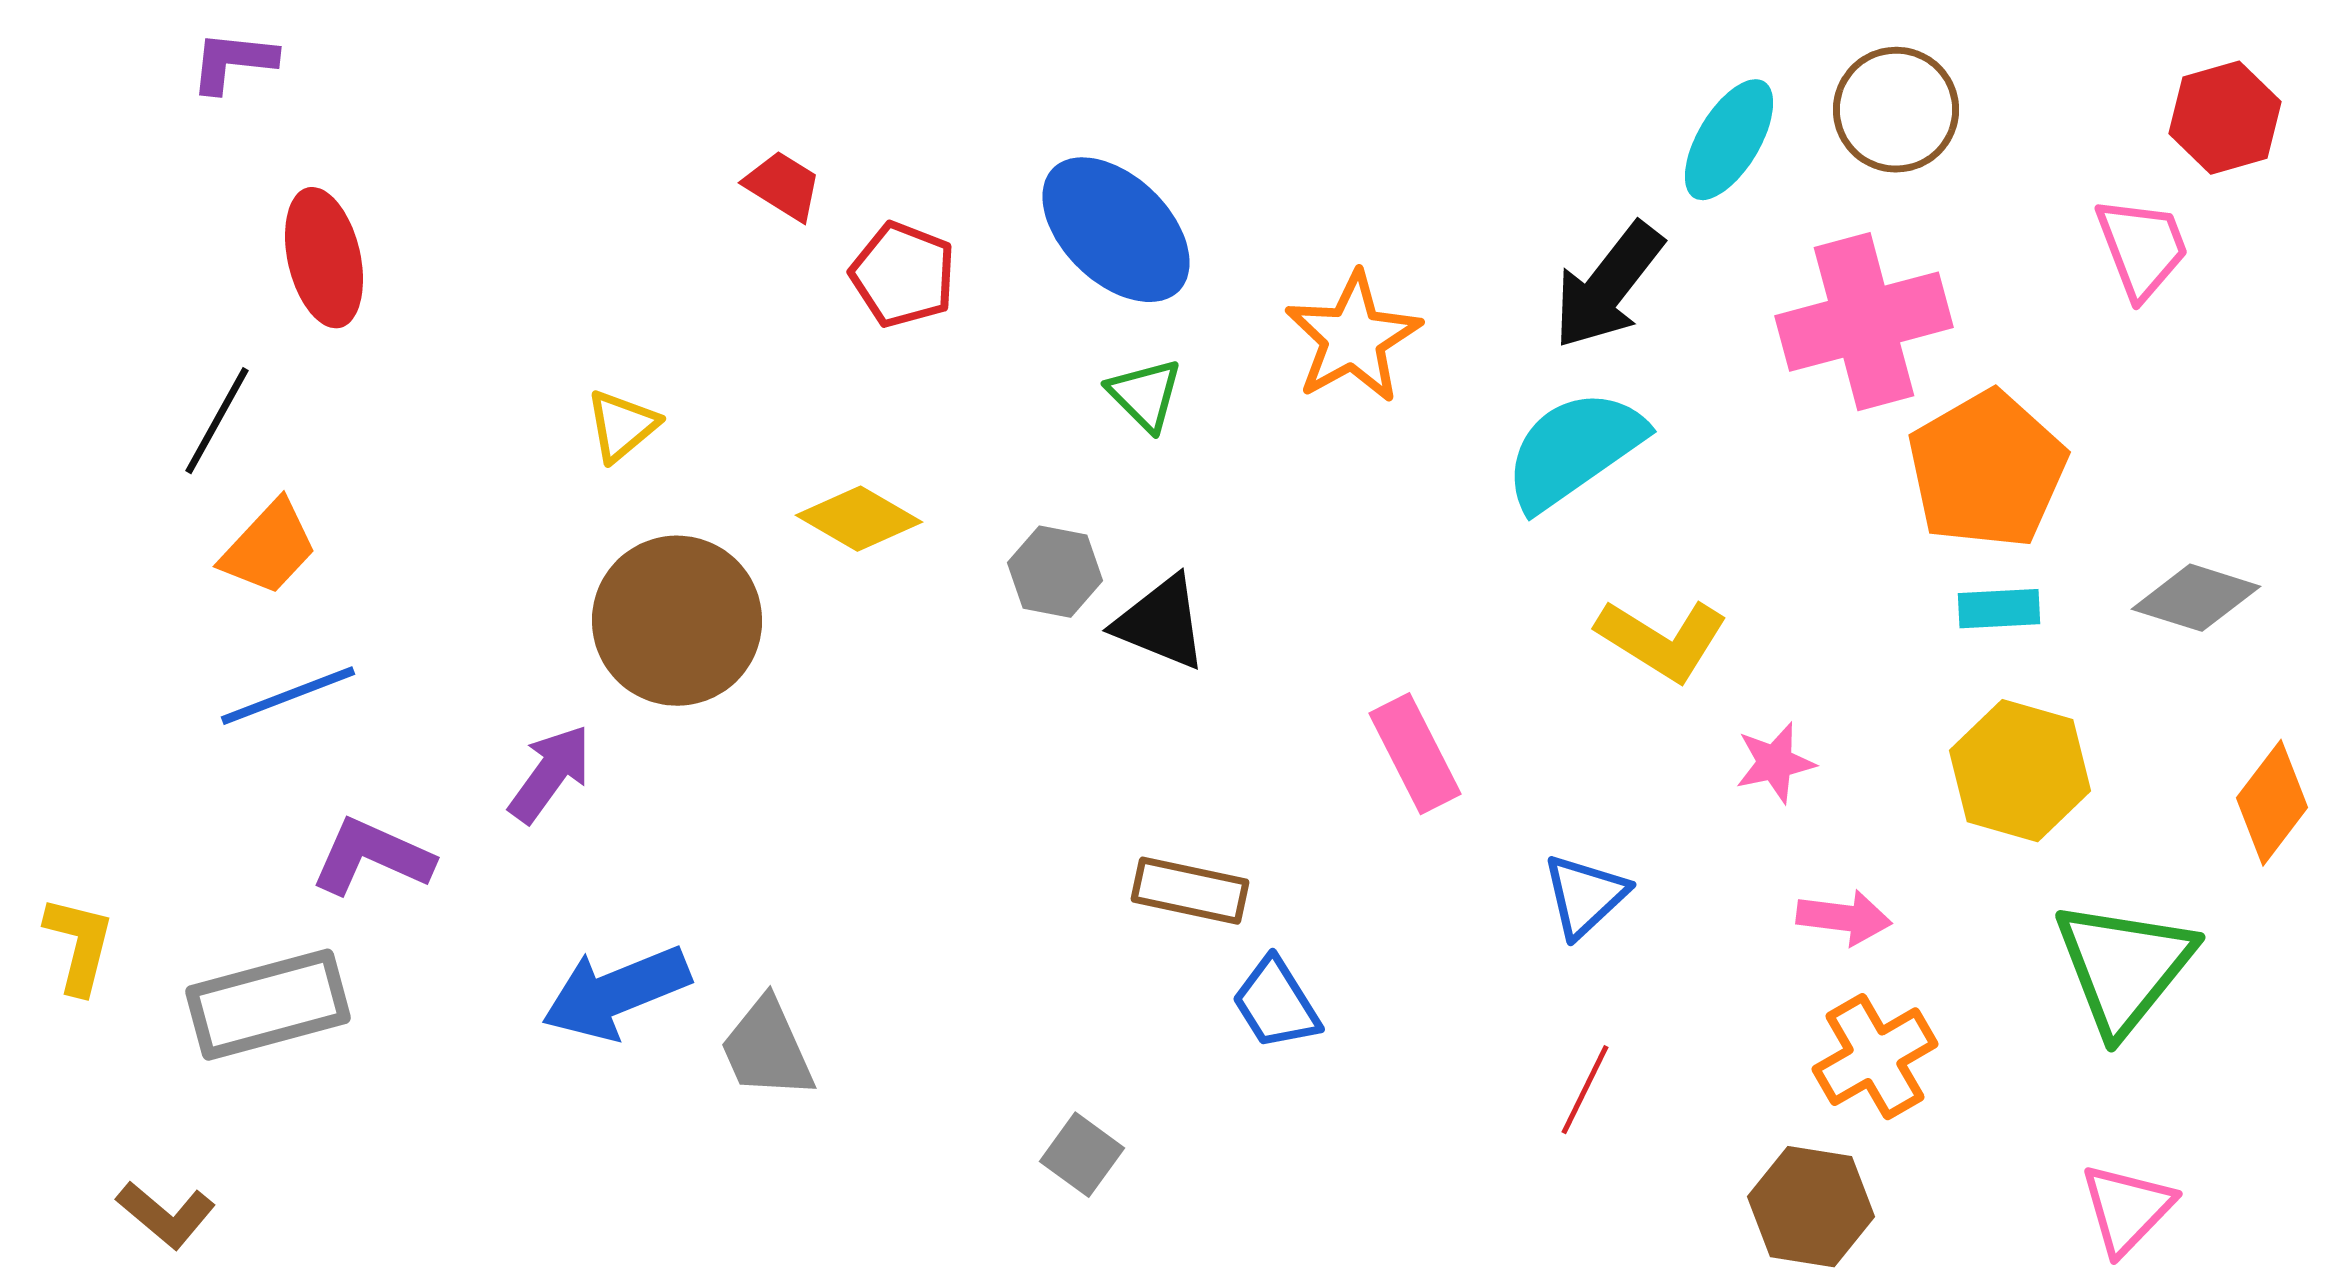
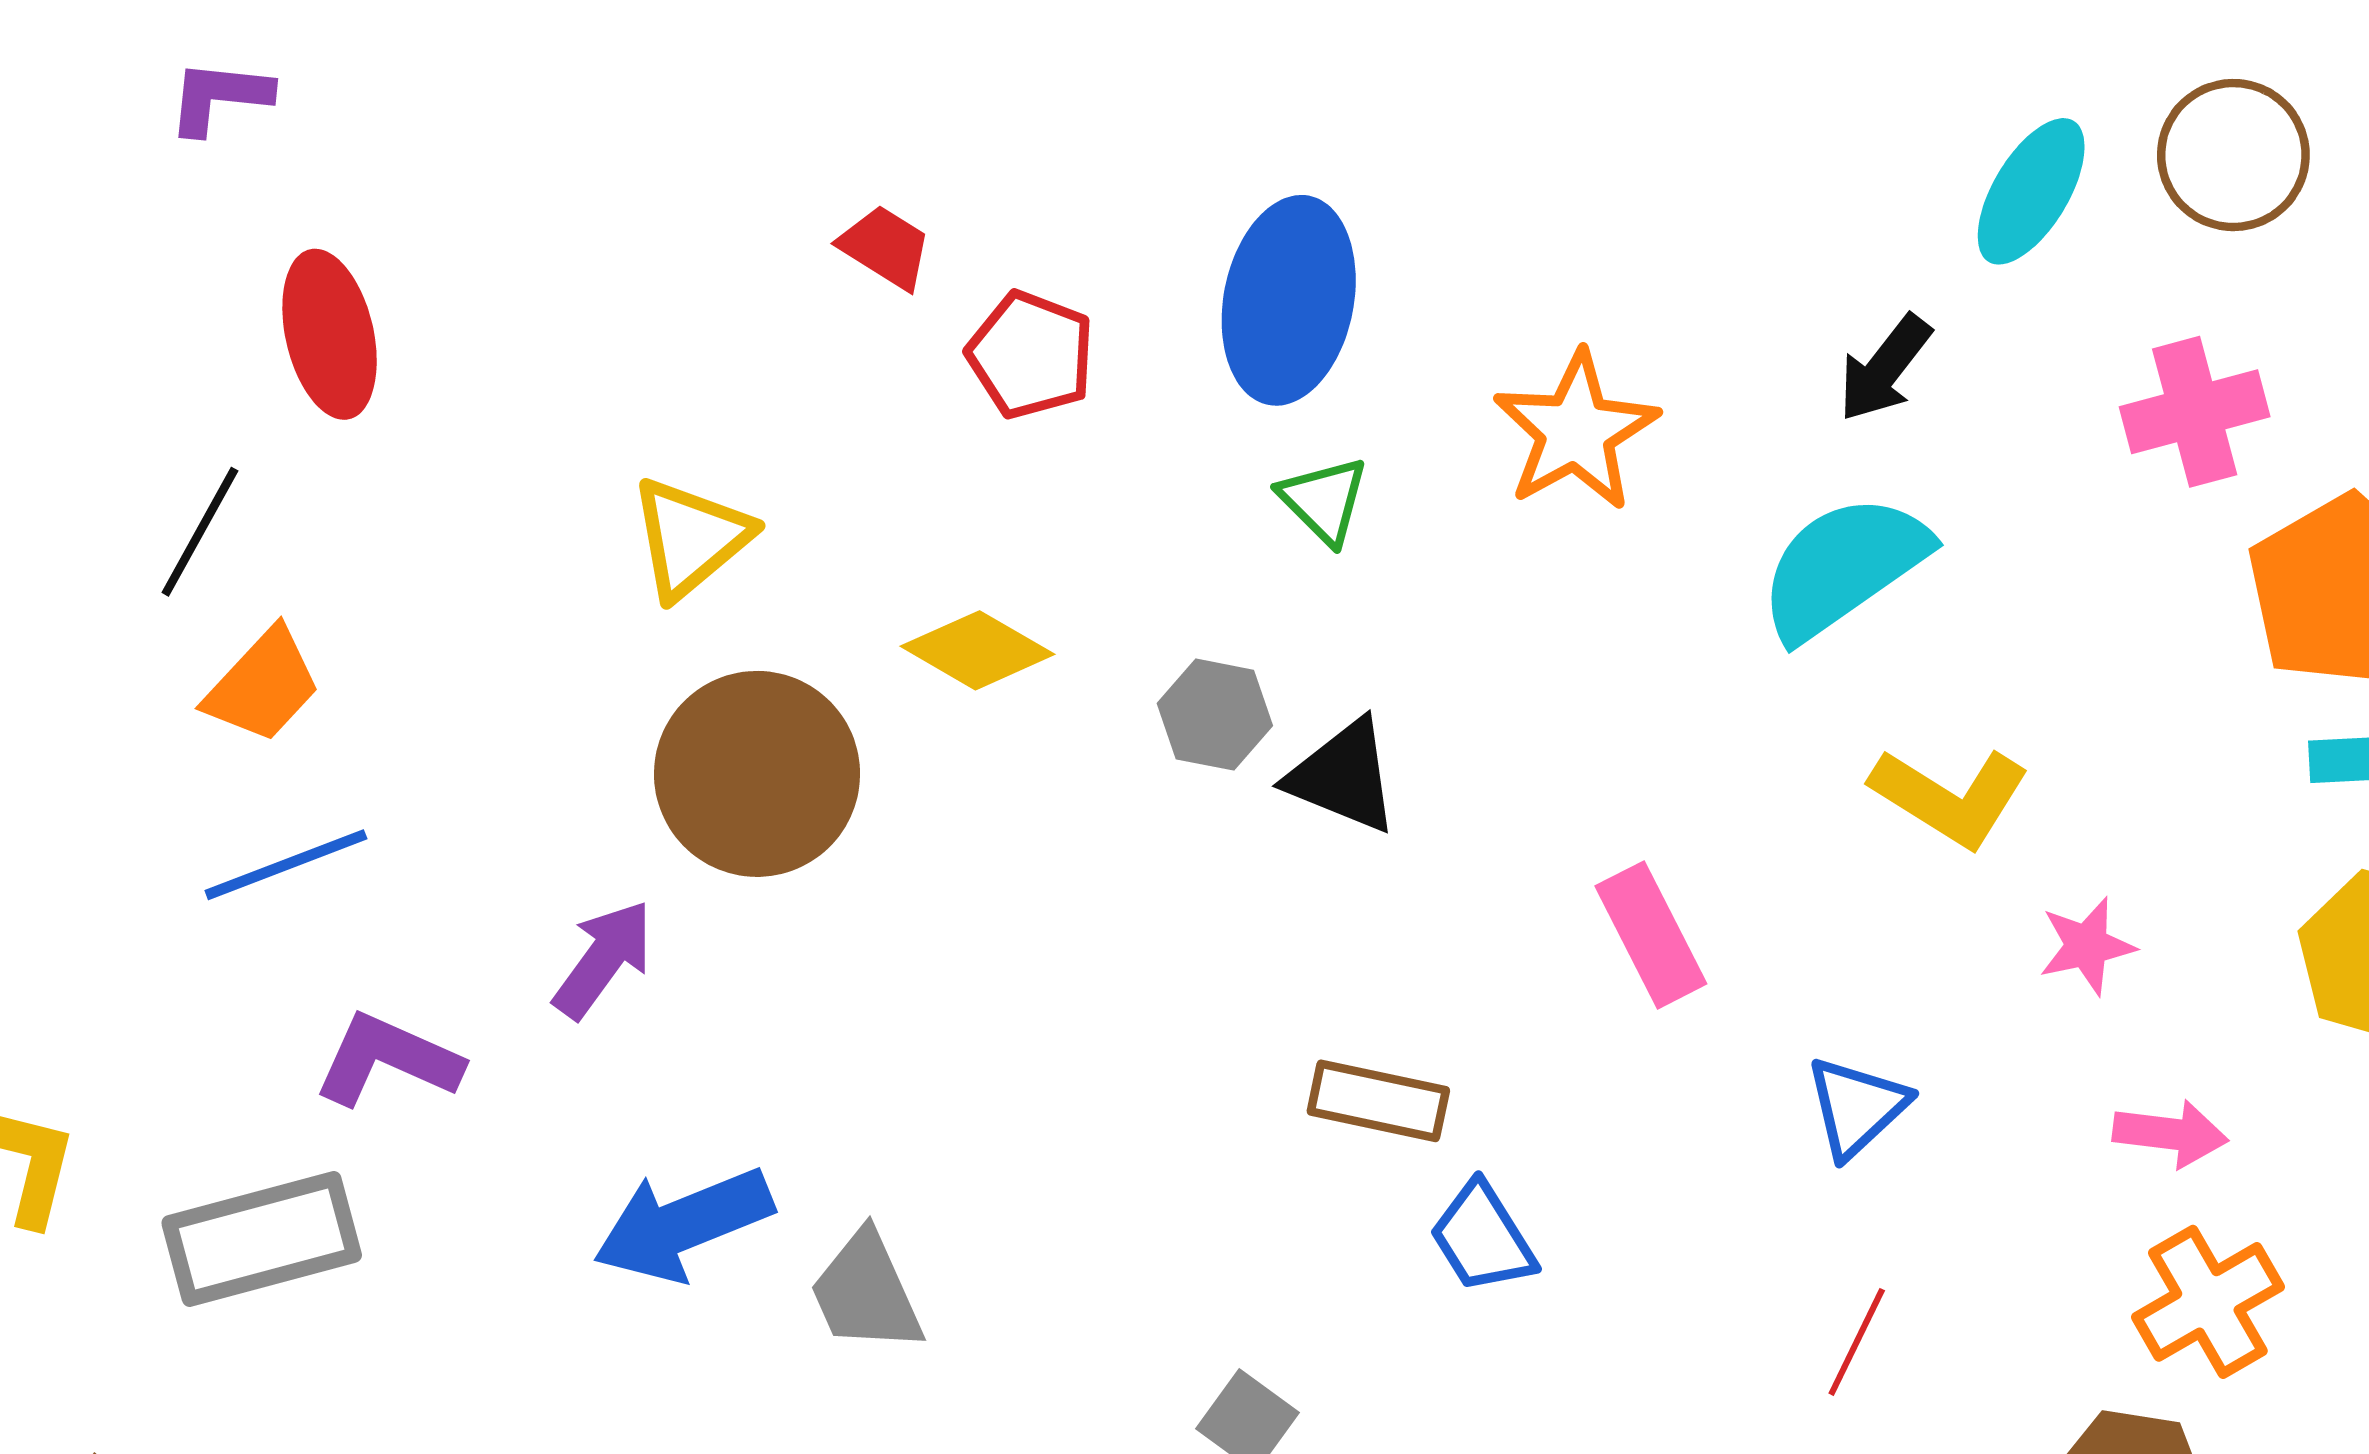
blue ellipse: (1116, 230) -> (1289, 300), turned 57
black arrow: (1608, 286) -> (1885, 368), size x0.7
pink cross: (1864, 322) -> (2195, 412), size x0.7
yellow triangle: (622, 426) -> (690, 538), size x1.4

